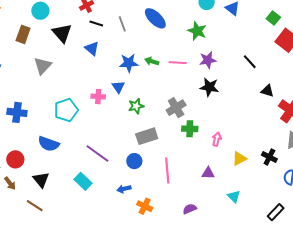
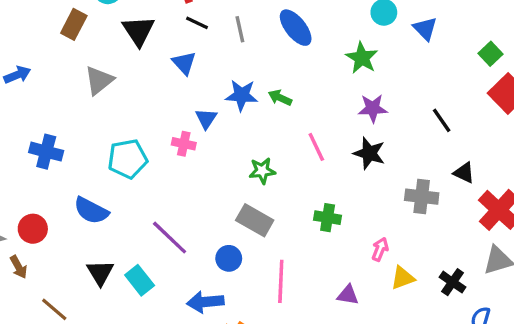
pink line: (178, 63) -> (316, 147), moved, turned 54
blue triangle: (118, 87) -> (206, 118), moved
green star: (136, 106) -> (262, 171), moved
gray cross: (176, 108) -> (422, 197), moved, turned 30
gray rectangle: (147, 136) -> (255, 220), turned 40
pink arrow: (217, 139) -> (380, 249), moved
black triangle: (41, 180) -> (100, 273), moved
blue arrow: (124, 189) -> (205, 302), size x1.5

